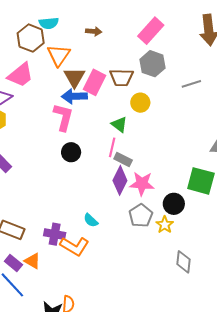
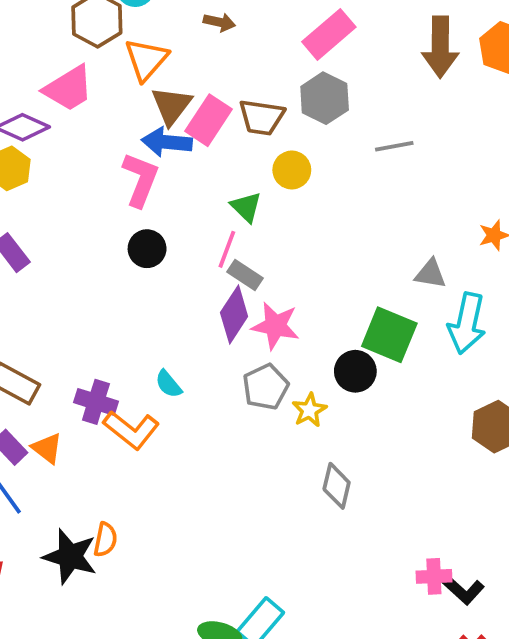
black circle: (174, 204) -> (355, 371), moved

